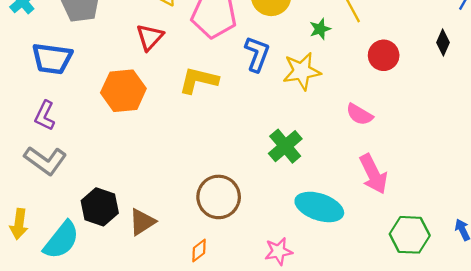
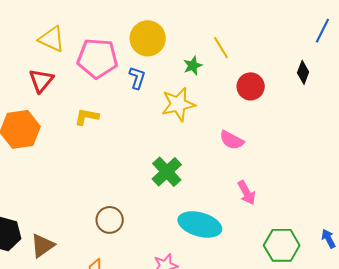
blue L-shape: (257, 54) -> (137, 78), moved, size x0.7
yellow L-shape: (199, 80) -> (87, 117), size x0.7
pink arrow: (373, 174) -> (247, 193), size x0.7
brown circle: (219, 197) -> (110, 220), size x0.7

